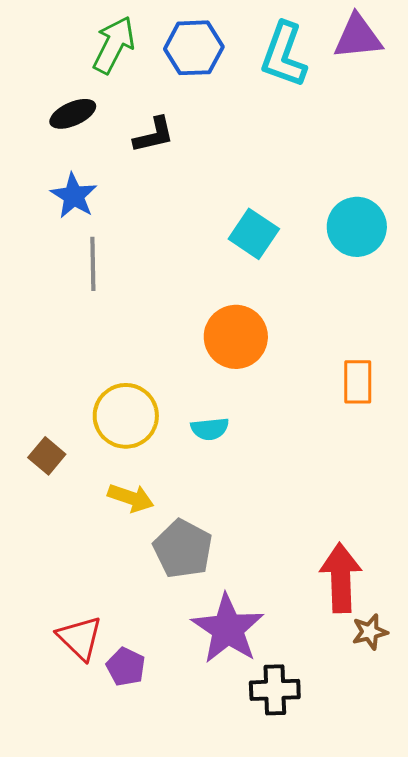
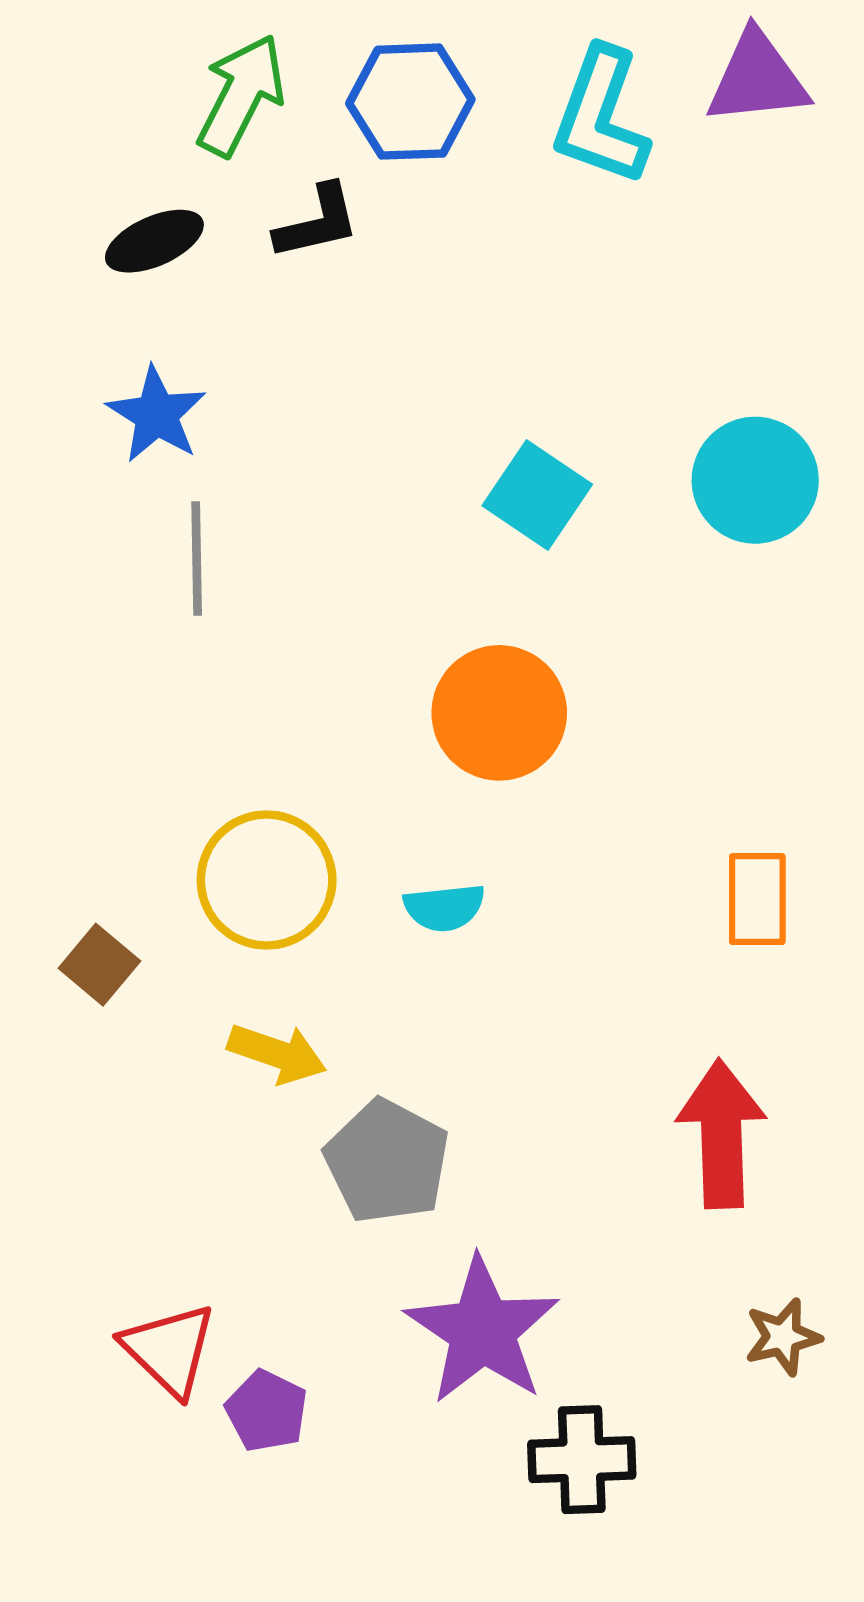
black L-shape: (154, 135) -> (317, 222), moved
orange rectangle: (358, 382) -> (757, 899), moved
red arrow: (341, 578) -> (721, 1134), moved

